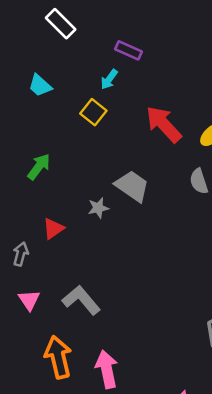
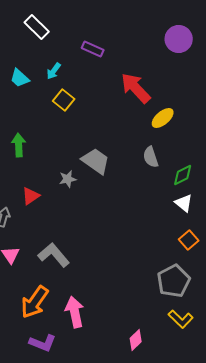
cyan arrow: (109, 79) -> (54, 71), moved
red arrow: (164, 124) -> (136, 88), moved
green arrow: (39, 167) -> (19, 145), turned -40
orange arrow: (58, 357) -> (35, 302), turned -132

